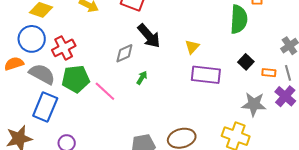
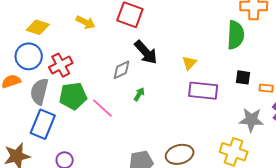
black square: (246, 62) -> (243, 77), turned -35
gray semicircle: (42, 74) -> (39, 91), turned -104

